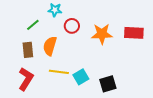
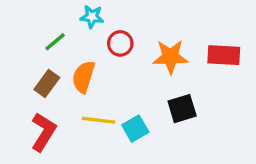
brown rectangle: (28, 50) -> (47, 84), turned 42
black square: (108, 84) -> (182, 109), moved

